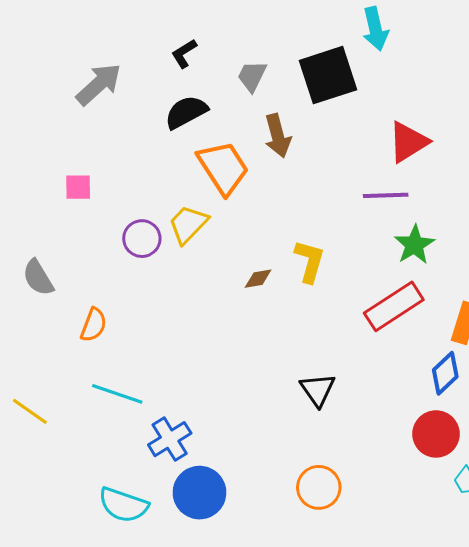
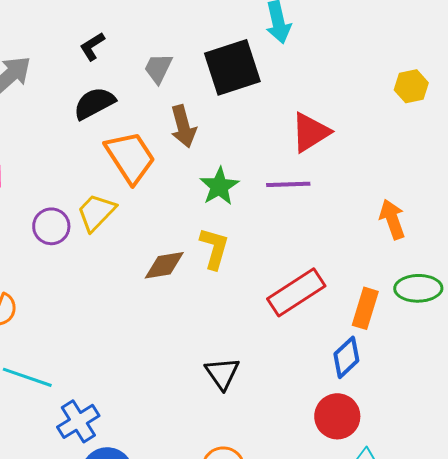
green star: (414, 245) -> (219, 186), moved
brown diamond: (258, 279) -> (164, 265), size x1.5

